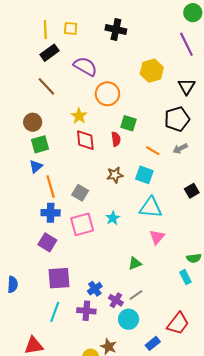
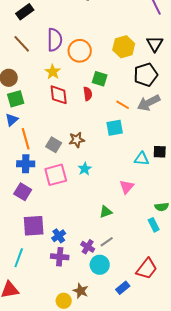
purple semicircle: (85, 66) -> (55, 40), moved, turned 60
yellow hexagon: (152, 71) -> (124, 47), moved
gray arrow: (180, 149) -> (149, 103), size x1.6
brown star: (115, 175) -> (77, 140), moved
cyan square: (144, 175) -> (115, 128), turned -30
black square: (192, 191) -> (160, 152), moved, turned 32
cyan triangle: (151, 208) -> (142, 159), moved, size x0.7
blue cross: (95, 289) -> (59, 236), moved
cyan line: (55, 312) -> (19, 258), moved

